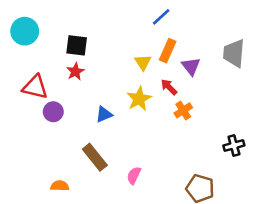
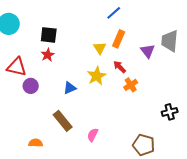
purple triangle: (191, 66) -> (148, 51), moved

